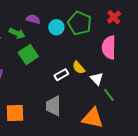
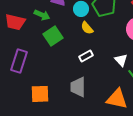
yellow semicircle: (79, 68) -> (87, 28), moved

